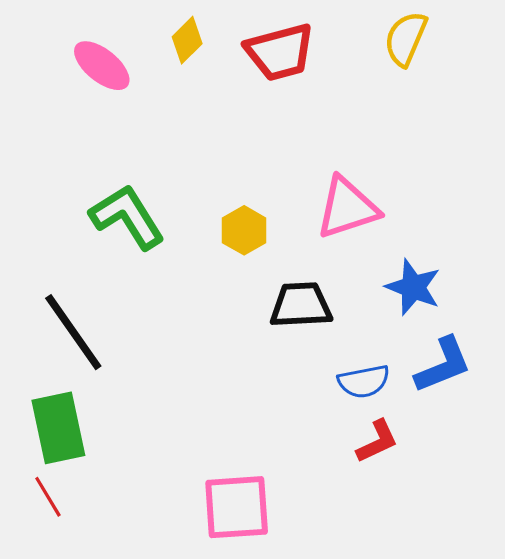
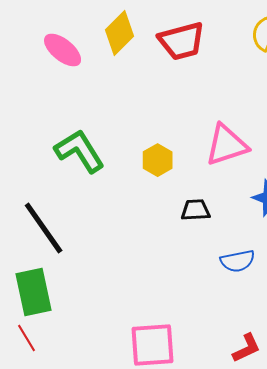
yellow diamond: (187, 40) -> (120, 33), size x1.4
black trapezoid: (301, 305) -> (196, 210), size x0.7
red L-shape: (377, 441) -> (247, 348), moved

